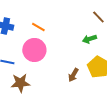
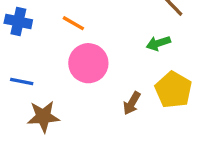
pink circle: (34, 50) -> (88, 63), moved

